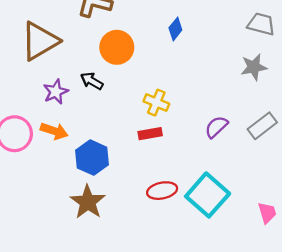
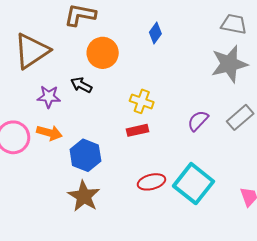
gray star: (254, 67) -> (229, 64), size x1.5
purple star: (56, 92) -> (49, 97), turned 30

